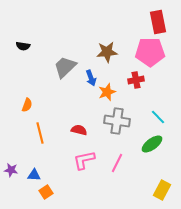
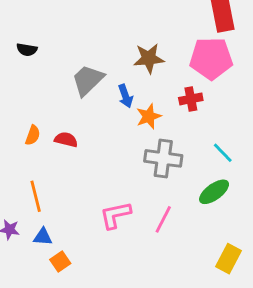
red semicircle: (79, 130) -> (66, 140), moved
orange line: (40, 133) -> (36, 196), moved

